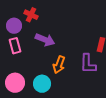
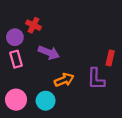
orange arrow: (59, 65) -> (64, 80), turned -132

